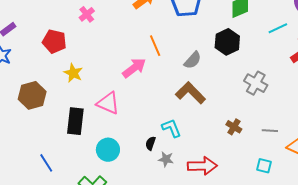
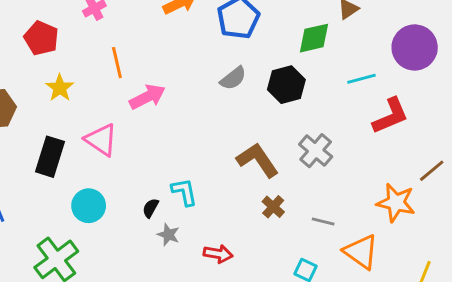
orange line: (155, 46) -> (117, 63), moved
gray semicircle: (193, 60) -> (233, 78), moved
brown L-shape: (190, 93) -> (258, 160), moved
red arrow: (202, 166) -> (218, 254), size x0.7

